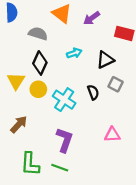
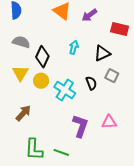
gray semicircle: (38, 34) -> (21, 42), moved
cyan arrow: (74, 53) -> (74, 47), turned -56
purple L-shape: (65, 140) -> (80, 126), moved

